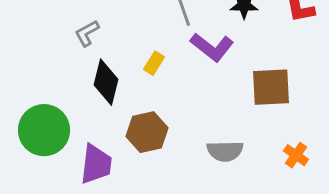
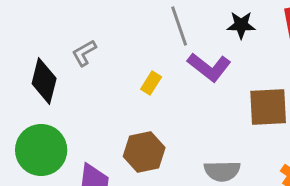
black diamond: (106, 82) -> (44, 81), moved

